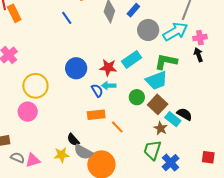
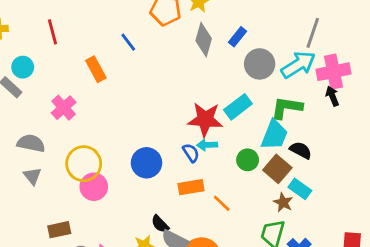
orange rectangle: (14, 13) -> (96, 69), moved
blue line: (67, 18) -> (128, 42), moved
pink cross: (200, 38) -> (333, 72), size x1.6
blue circle: (76, 68) -> (146, 163), moved
red star: (108, 68) -> (205, 120), size x1.4
cyan trapezoid: (156, 80) -> (274, 135), turned -45
yellow circle: (35, 86) -> (84, 164), moved
black semicircle: (184, 114) -> (301, 150), moved

